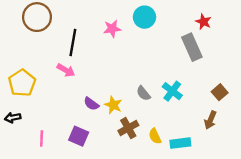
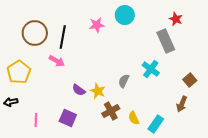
brown circle: (37, 17) -> (35, 33), moved
cyan cross: (172, 91) -> (151, 69), moved
gray semicircle: (143, 93) -> (124, 81), turned 64
cyan rectangle: (180, 143) -> (156, 124), turned -48

